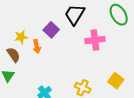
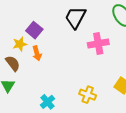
purple square: (51, 30) -> (34, 30), moved

